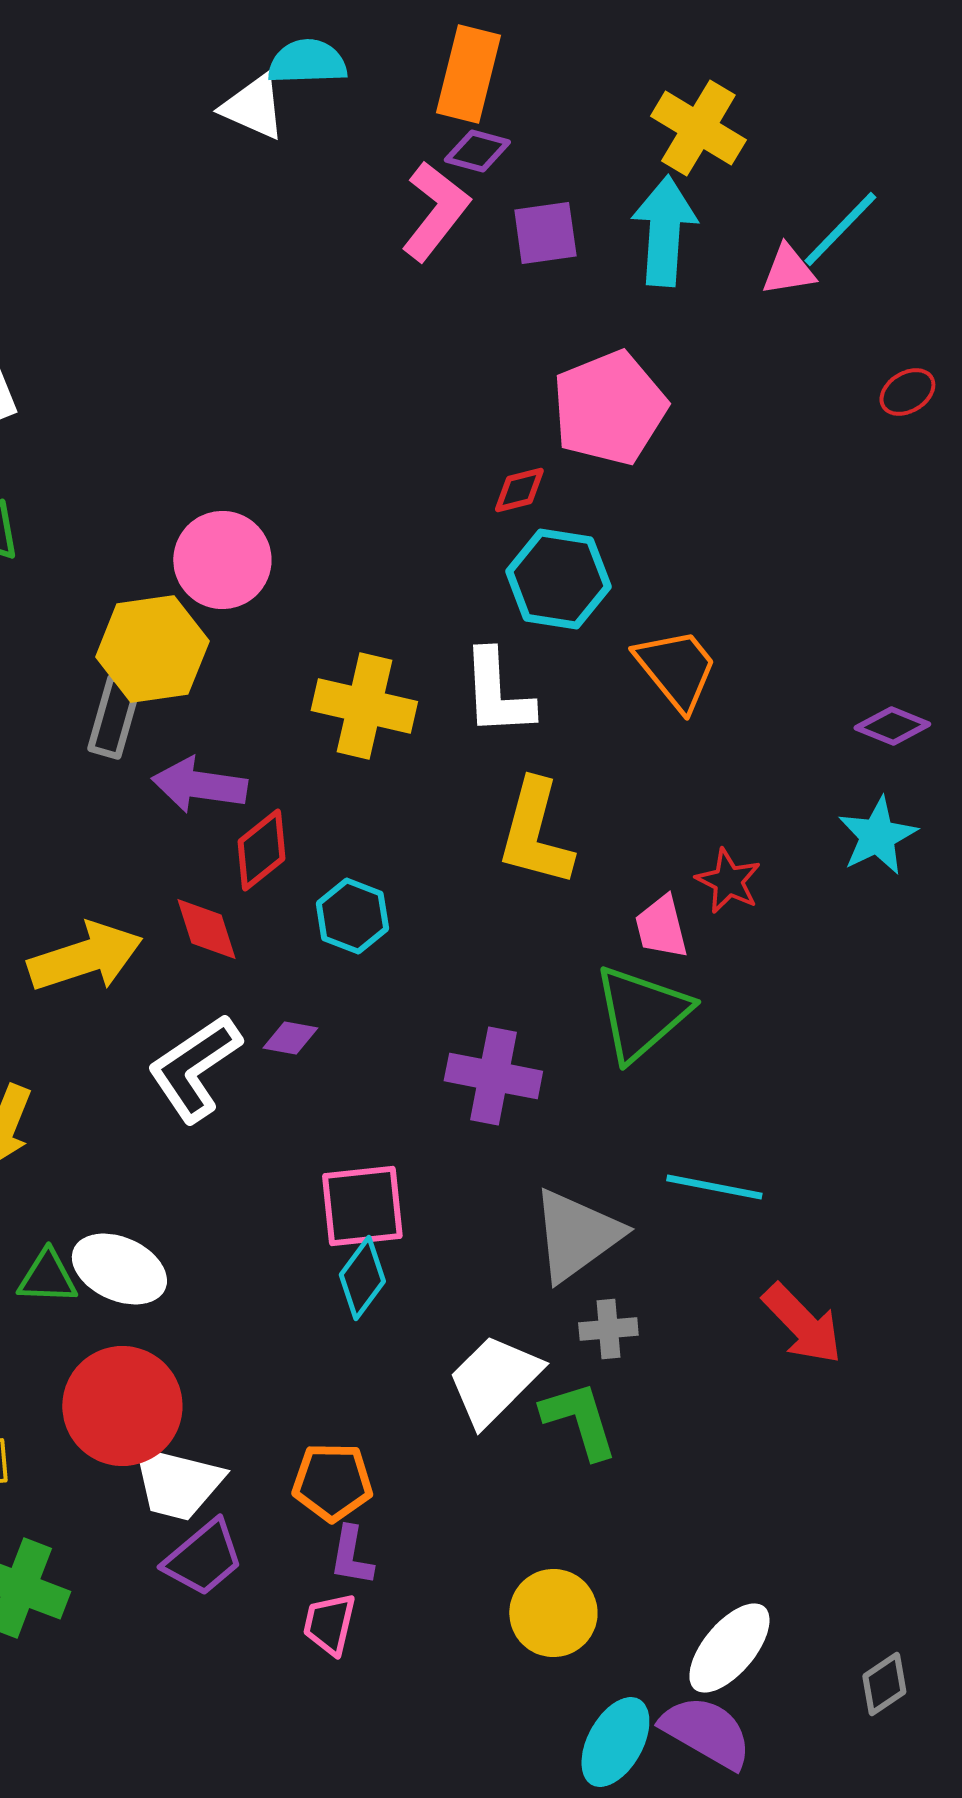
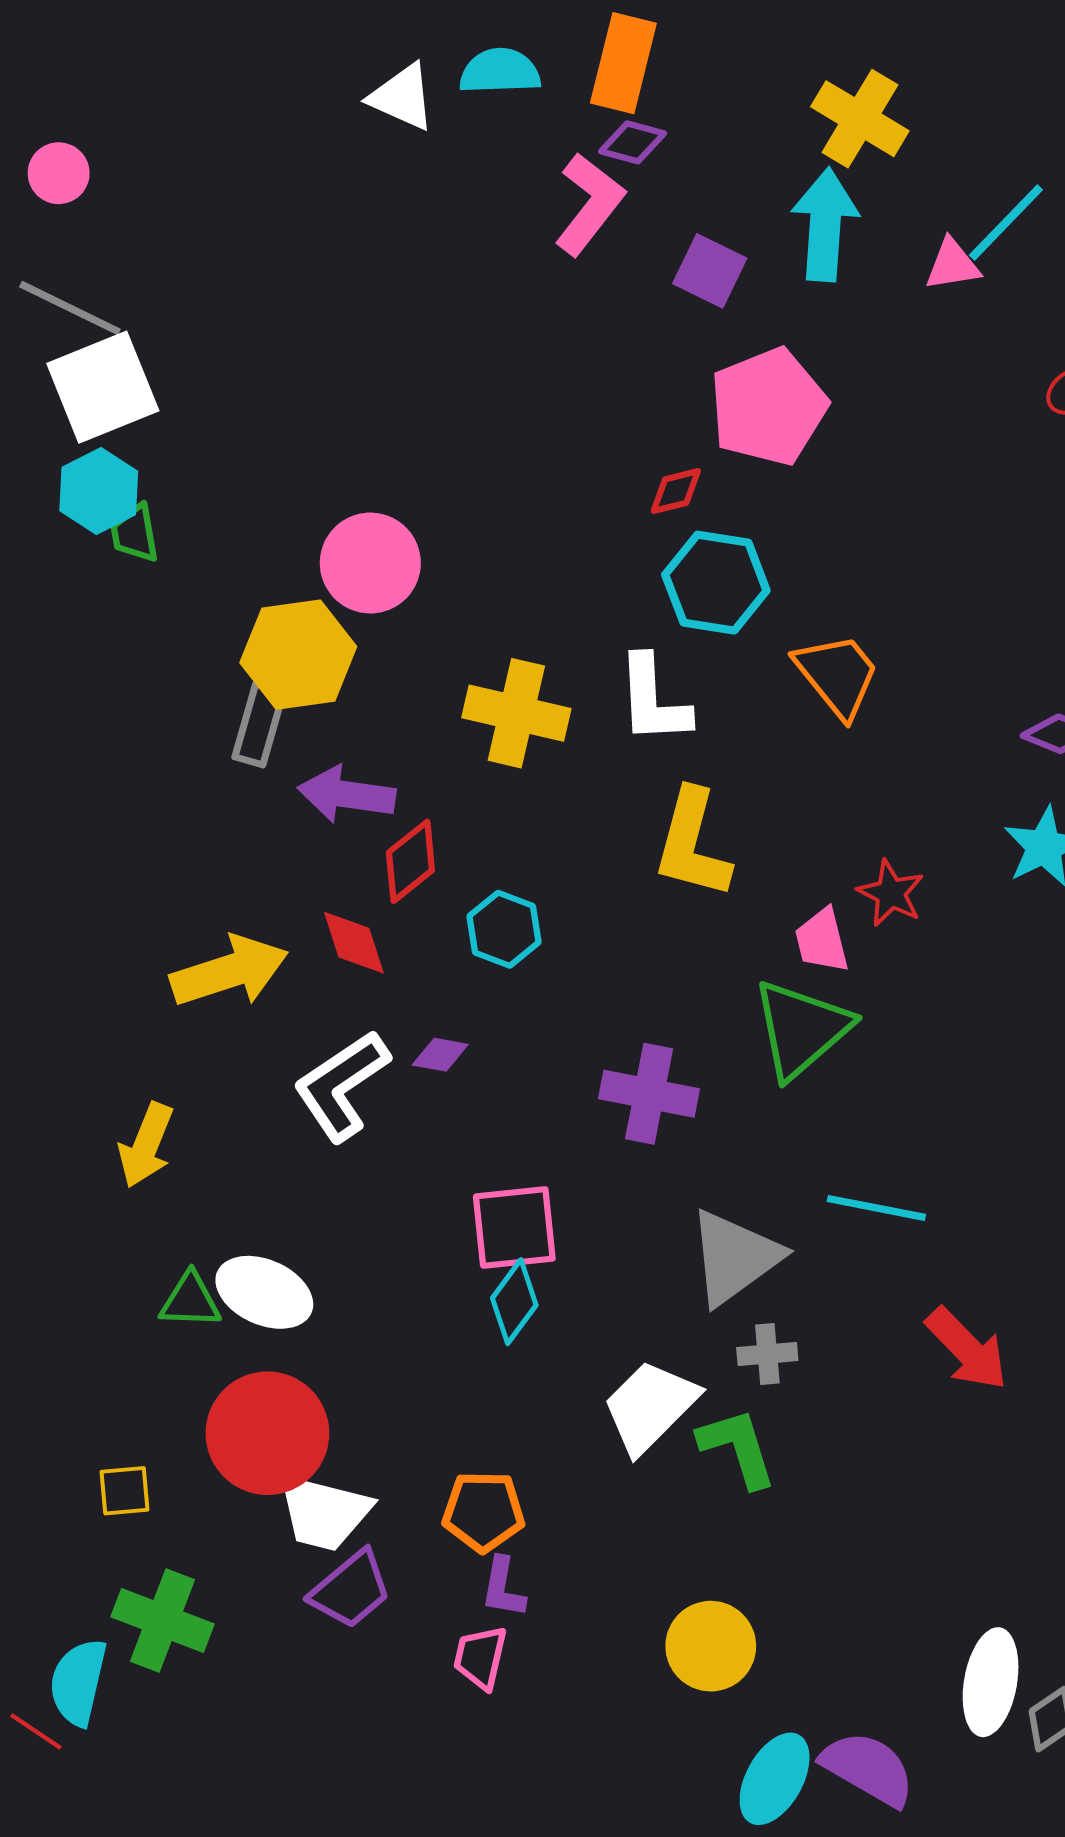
cyan semicircle: (307, 62) -> (500, 71), moved
purple square: (545, 233) -> (710, 271), moved, turned 34
white ellipse: (729, 1648) -> (991, 1682), moved, turned -30

